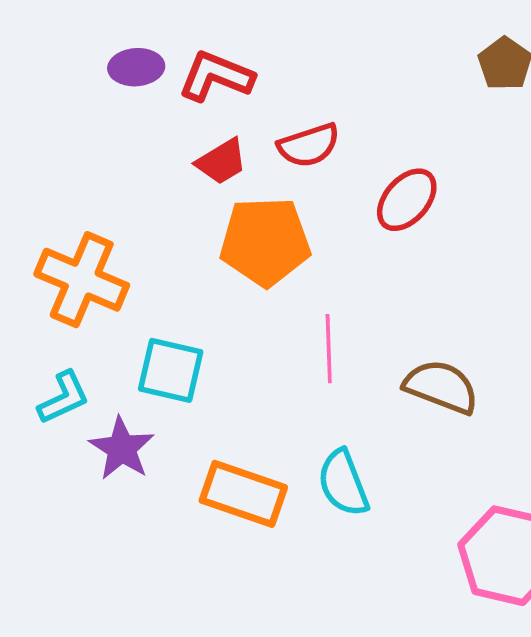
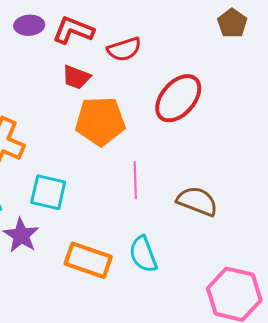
red semicircle: (309, 145) -> (124, 49), moved
red trapezoid: (222, 162) -> (76, 77), turned 52
red ellipse: (407, 200) -> (178, 98), size x1.4

